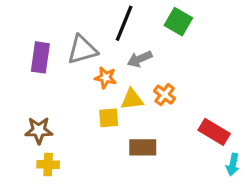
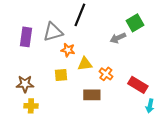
green square: (178, 22) -> (135, 23), moved, turned 30
gray arrow: (140, 59) -> (118, 38), moved
orange cross: (165, 95) -> (106, 74), moved
yellow square: (109, 118) -> (61, 75), moved

